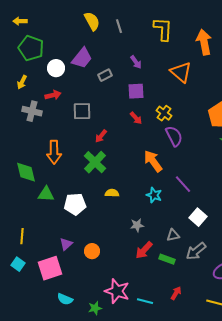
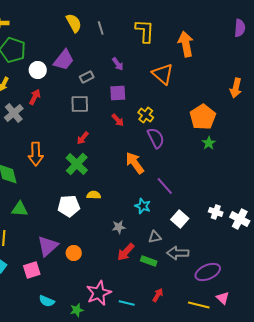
red arrow: (53, 95) -> (35, 97), turned -49
gray cross: (32, 111) -> (14, 113), turned 36
gray square: (82, 111) -> (80, 104), moved
green triangle: (46, 194) -> (20, 209), moved
cyan star: (154, 195) -> (143, 206), moved
white pentagon: (75, 204) -> (69, 206), moved
purple triangle: (66, 244) -> (48, 246), size x1.6
gray arrow: (196, 251) -> (178, 253), turned 40
pink square: (50, 268) -> (32, 270), size x0.7
pink star: (117, 291) -> (99, 293), turned 30

